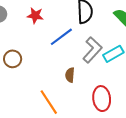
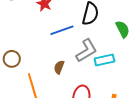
brown circle: (13, 59) -> (12, 59), moved

